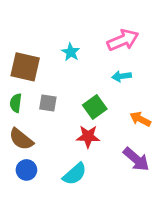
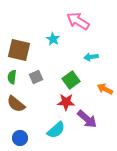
pink arrow: (123, 40) -> (78, 21), moved, turned -125
gray square: (48, 103) -> (36, 77), turned -32
purple arrow: (136, 159) -> (87, 119), moved
blue circle: (26, 170) -> (20, 138), moved

